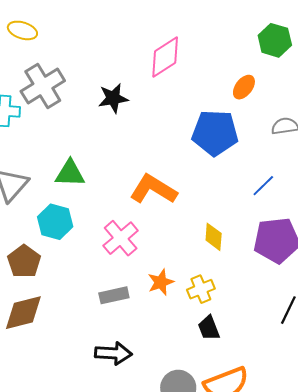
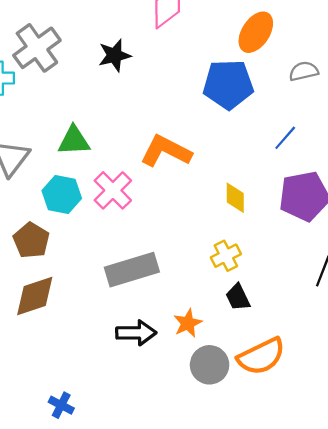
orange ellipse: (244, 87) -> (256, 32), size x1.5
pink cross: (121, 238) -> (113, 190), moved
orange star: (161, 282) -> (188, 323), moved
gray rectangle: (114, 295) -> (132, 270), size x1.6

